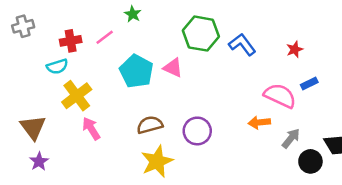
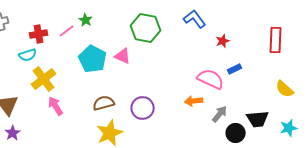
green star: (133, 14) -> (86, 20), moved
blue L-shape: (242, 45) -> (195, 19), moved

